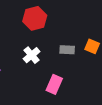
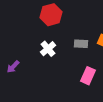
pink rectangle: (54, 84) -> (88, 76), moved

